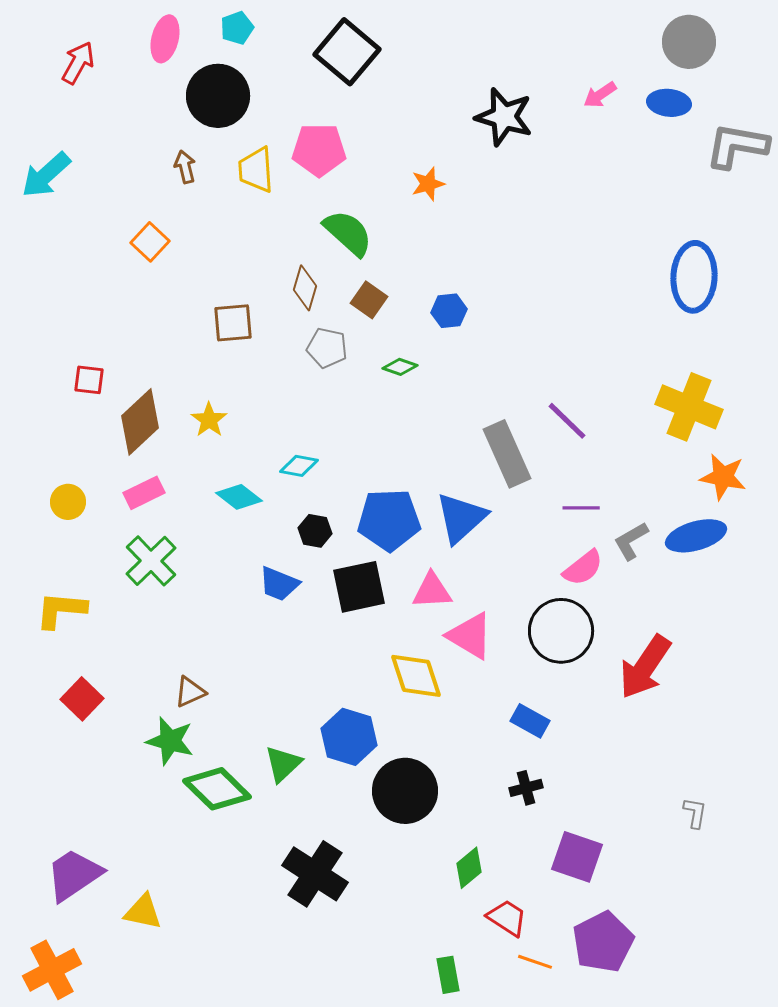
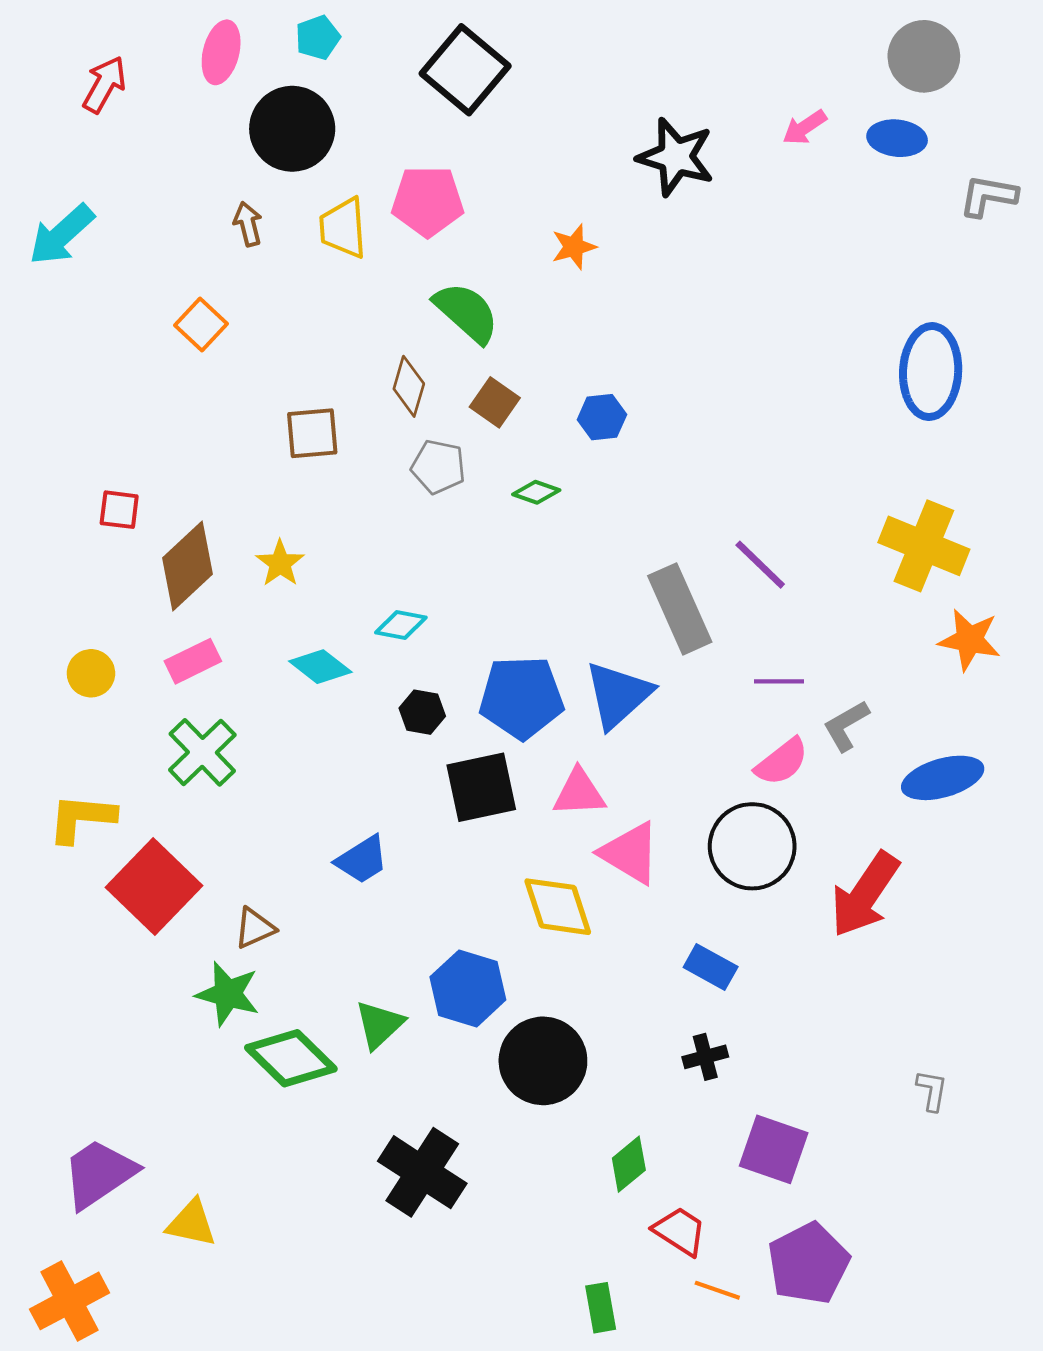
gray L-shape: (737, 146) -> (988, 196), size x0.7
blue ellipse: (696, 536) -> (943, 778), moved
blue trapezoid: (279, 584) -> (362, 860), moved, turned -54
red square: (82, 699) -> (154, 887), moved, size x1.6

